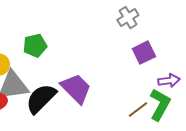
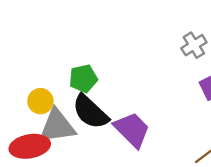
black semicircle: (41, 99) -> (90, 112), moved, turned -92

